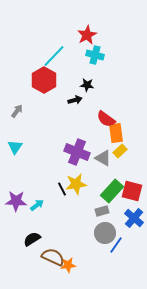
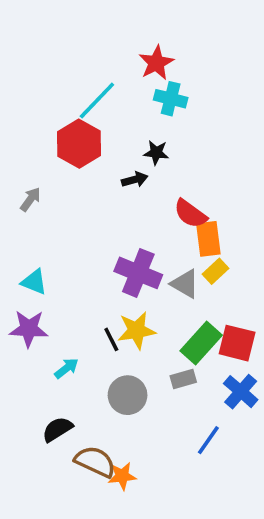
cyan triangle: (15, 147) -> (34, 282), moved, turned -42
purple star: (16, 201) -> (29, 329), moved
gray circle: (105, 233) -> (128, 395), moved

